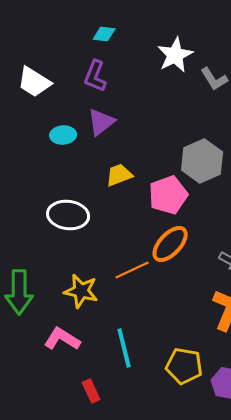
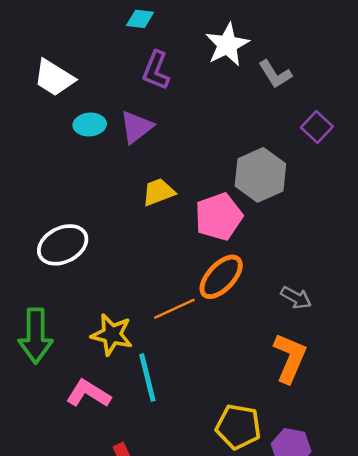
purple L-shape: (95, 76) -> (156, 70), moved
cyan ellipse: (63, 135) -> (90, 125), moved
white ellipse: (68, 215) -> (63, 245), moved, turned -33
cyan line: (124, 348) -> (147, 378), moved

